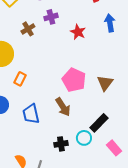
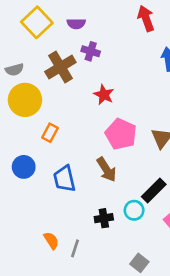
purple cross: (51, 17) -> (91, 51), turned 32
brown cross: (28, 29) -> (60, 67), size x1.6
red star: (78, 32) -> (104, 95), moved

